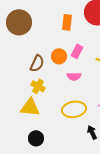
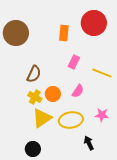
orange circle: (59, 56) -> (53, 94), moved
pink semicircle: (74, 76) -> (78, 91), moved, turned -56
yellow triangle: (30, 107) -> (42, 118), moved, turned -40

